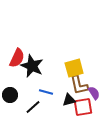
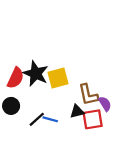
red semicircle: (17, 58) -> (16, 78), moved
yellow square: (74, 68) -> (58, 78), moved
blue line: (46, 92) -> (50, 119), moved

